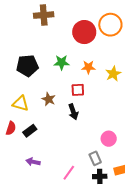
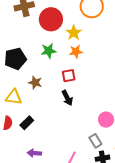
red circle: (84, 32) -> (51, 19), moved
yellow star: (113, 74) -> (74, 33), moved
brown star: (49, 99) -> (35, 83), moved

